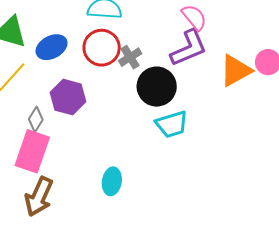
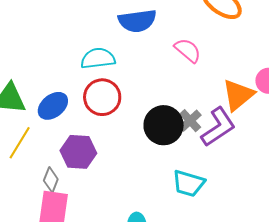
purple L-shape: (189, 48) -> (218, 127), moved
gray cross: (130, 57) -> (190, 121), moved
cyan trapezoid: (172, 124) -> (189, 183), moved, turned 44

